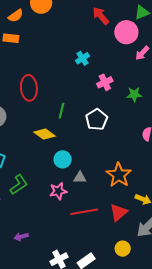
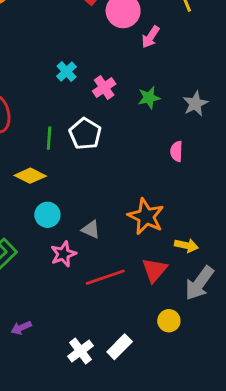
cyan cross: (83, 58) -> (67, 72), moved
white pentagon: (97, 119) -> (85, 134), moved
cyan circle: (63, 159) -> (47, 215), moved
gray triangle: (80, 178) -> (91, 229), turned 32

